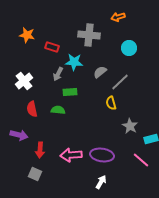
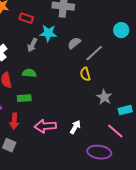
cyan circle: (129, 48) -> (121, 30), moved
green rectangle: (70, 92) -> (24, 98), moved
green semicircle: (58, 110) -> (29, 73), moved
purple ellipse: (102, 155) -> (99, 152), moved
white arrow: (101, 182) -> (75, 127), moved

